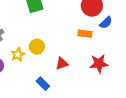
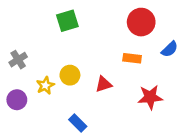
blue semicircle: (106, 23) -> (170, 49), moved
red triangle: (62, 64) -> (104, 84), moved

